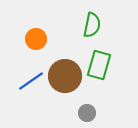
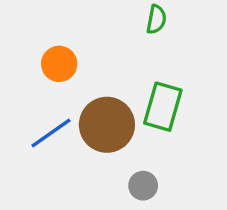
green semicircle: (92, 25) -> (156, 19), moved, size x0.7

